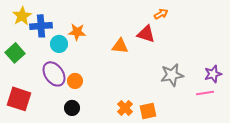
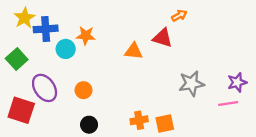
purple ellipse: (54, 74) -> (45, 88), moved
black circle: (72, 108) -> (89, 125), moved
orange cross: (125, 108) -> (139, 120), turned 35

